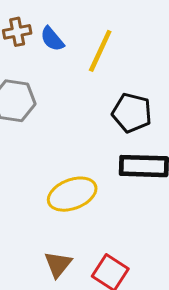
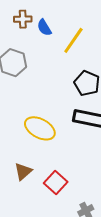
yellow ellipse: (72, 194) -> (40, 128), turned 40

